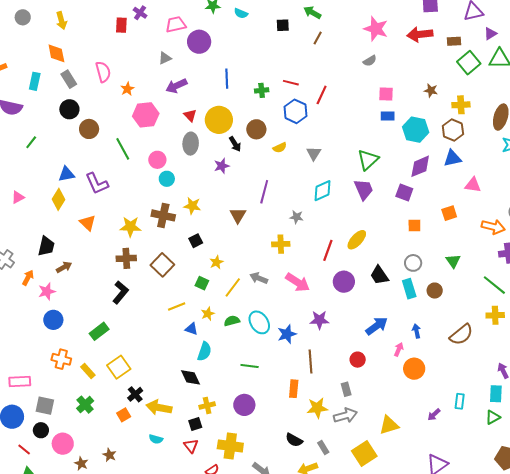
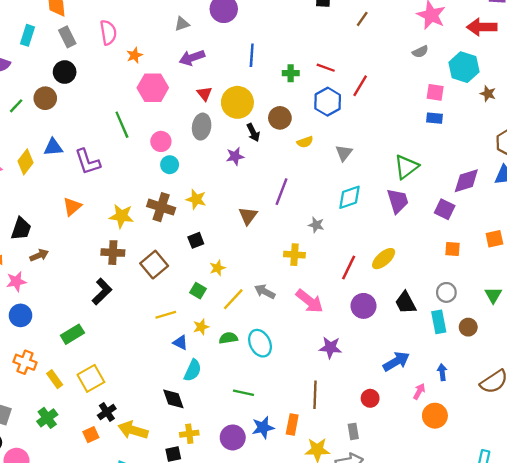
brown circle: (89, 129) -> (45, 98), moved
cyan hexagon: (416, 130) -> (464, 67), moved
yellow diamond: (58, 199) -> (25, 162), moved
orange triangle: (88, 223) -> (72, 207), turned 30
blue star: (287, 334) -> (263, 427), moved

